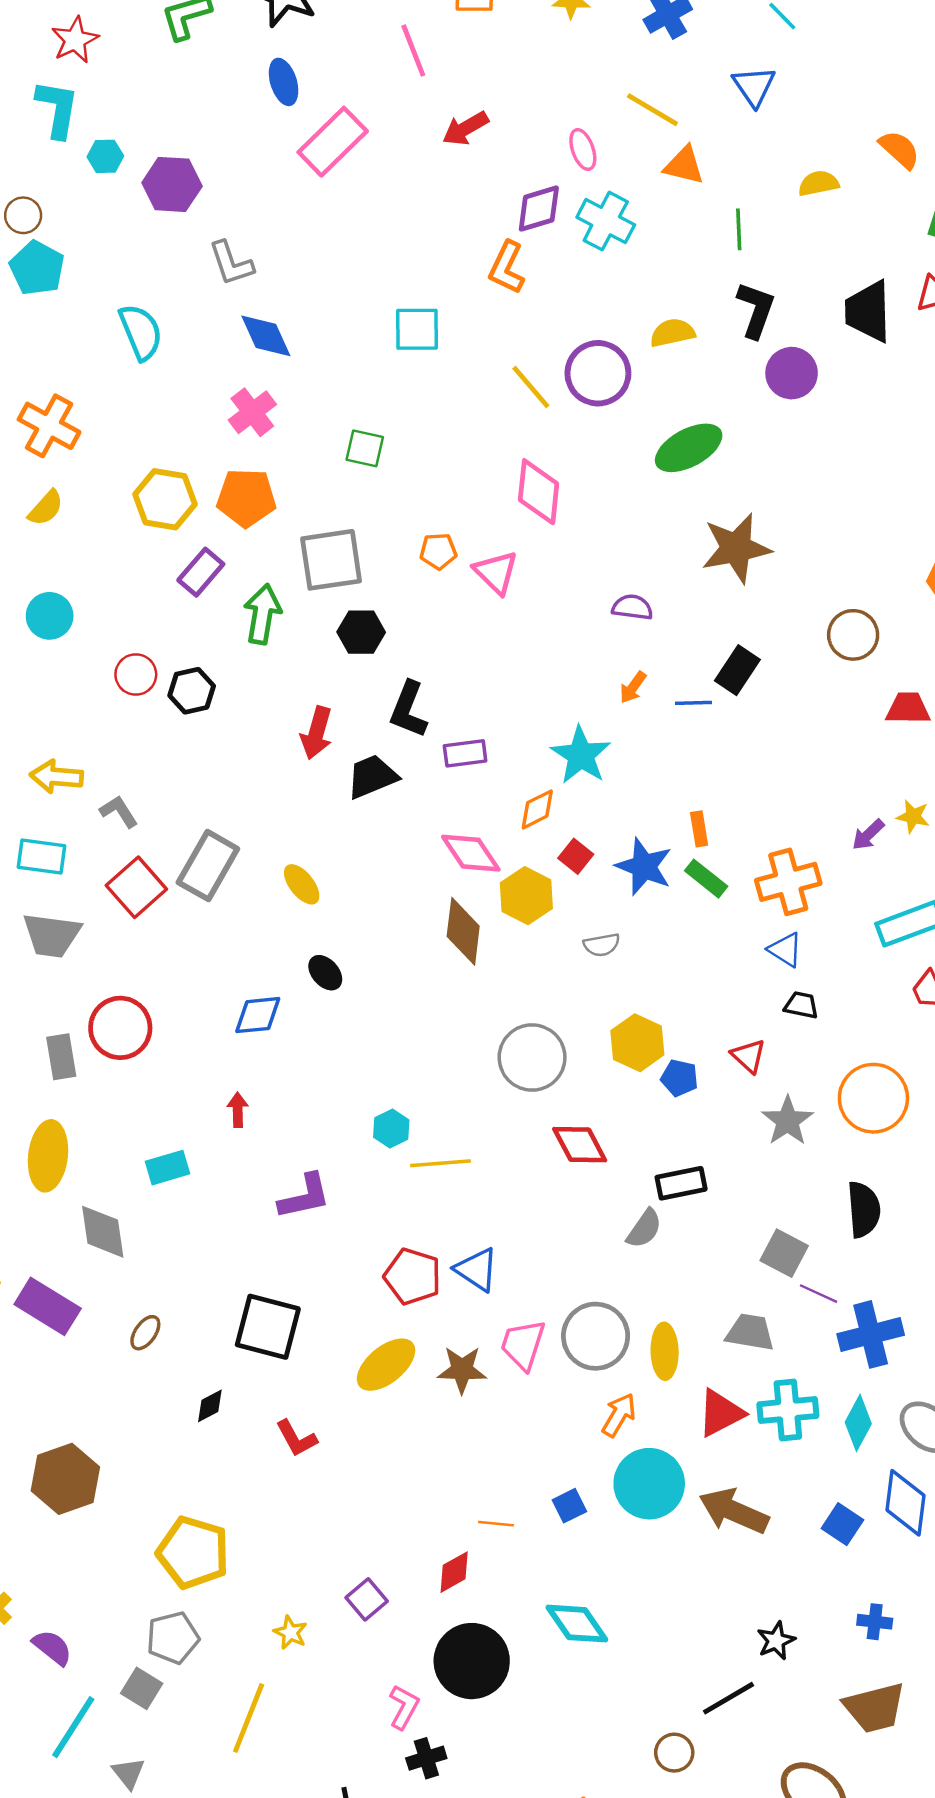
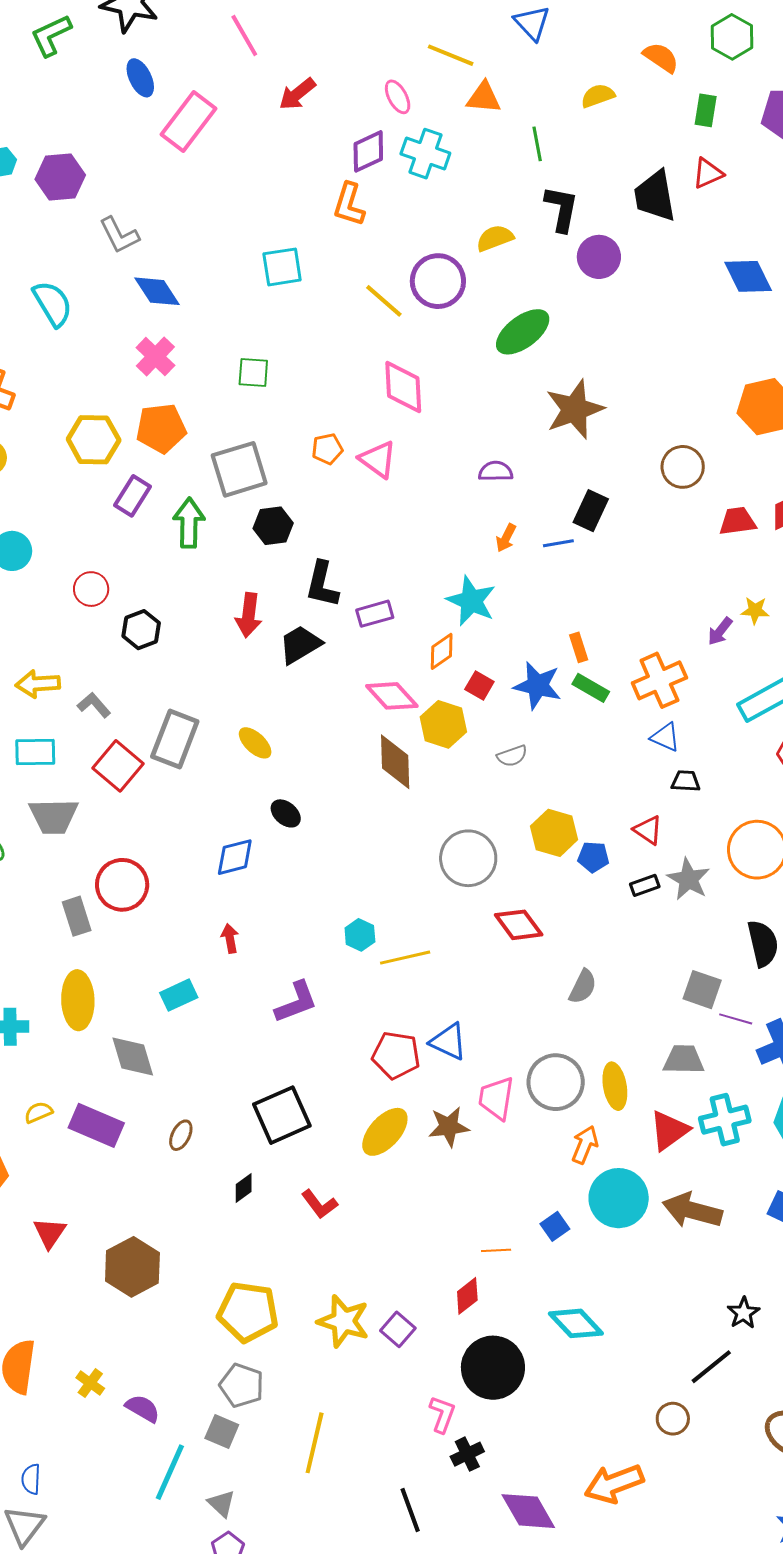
black hexagon: (192, 691) -> (141, 630), moved
black rectangle: (681, 1183) -> (645, 885), moved, size x0.7
black square: (268, 1327) -> (282, 1115), turned -30
yellow star: (290, 1633) -> (343, 1321), moved, size x1.8
gray pentagon: (173, 1638) -> (242, 1385), turned -30

